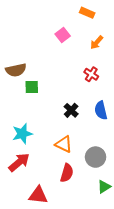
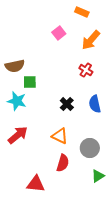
orange arrow: (97, 42) -> (91, 40), size x1.5
cyan star: (22, 134) -> (17, 101), moved, turned 30
red arrow: (19, 162) -> (18, 135), moved

